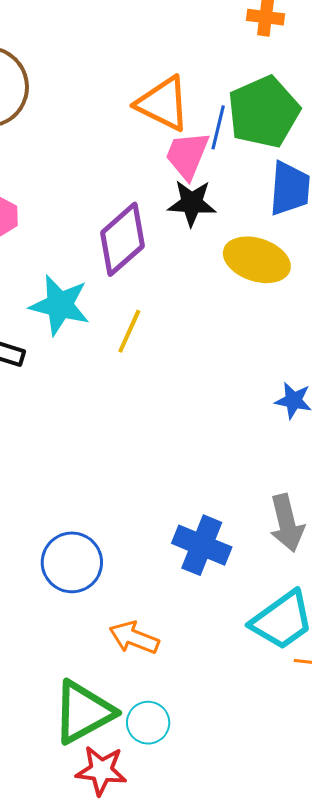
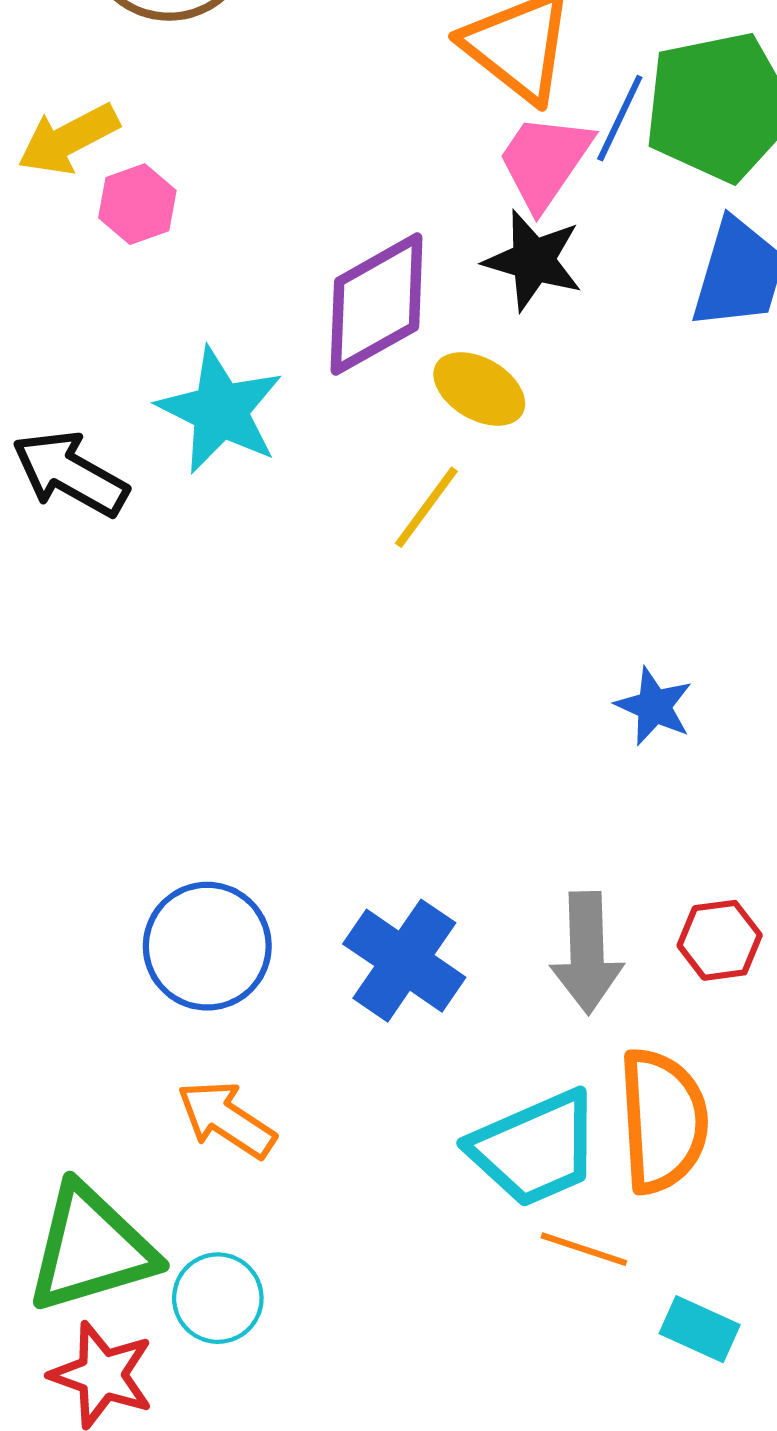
yellow ellipse: (257, 260) -> (479, 389), moved, size x0.7
yellow line: (129, 331) -> (426, 507), moved
blue circle: (72, 562) -> (207, 946), moved

